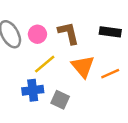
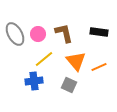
gray square: (60, 100) -> (69, 85), moved

